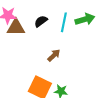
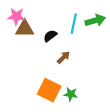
black semicircle: (41, 21) -> (50, 36), moved

